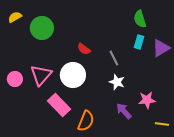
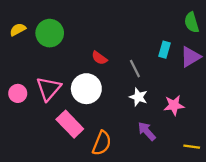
yellow semicircle: (15, 17) -> (18, 30), moved
green semicircle: (140, 19) -> (192, 22), moved
pink star: (147, 100) -> (174, 105), moved

